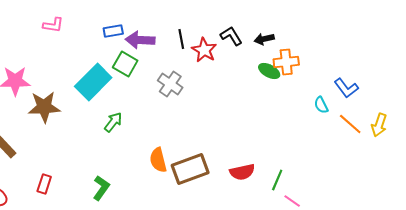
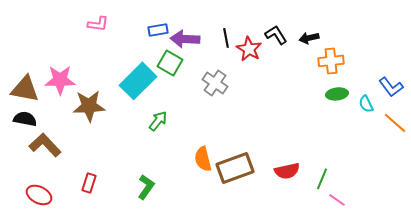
green ellipse: (269, 71) -> (337, 94), moved, turned -35

